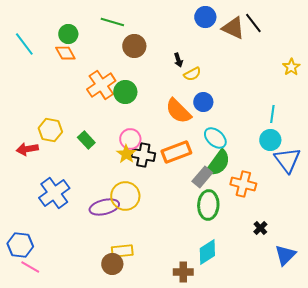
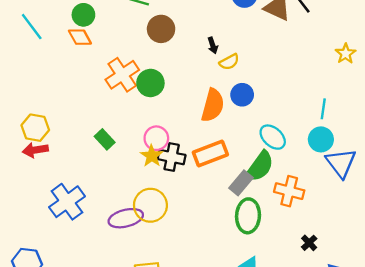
orange semicircle: (178, 111) -> (213, 105), turned -120
yellow hexagon: (50, 130) -> (35, 128), moved
cyan ellipse: (215, 138) -> (273, 137), moved

